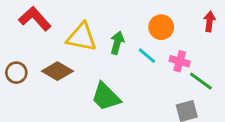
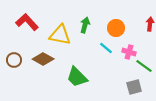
green arrow: (117, 43) -> (85, 25), moved

